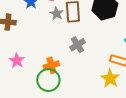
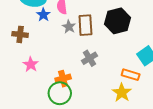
pink star: (17, 61) -> (31, 64), moved

